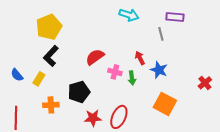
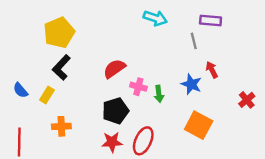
red arrow: (140, 58) -> (212, 70), moved
black pentagon: (79, 92) -> (116, 111), moved

